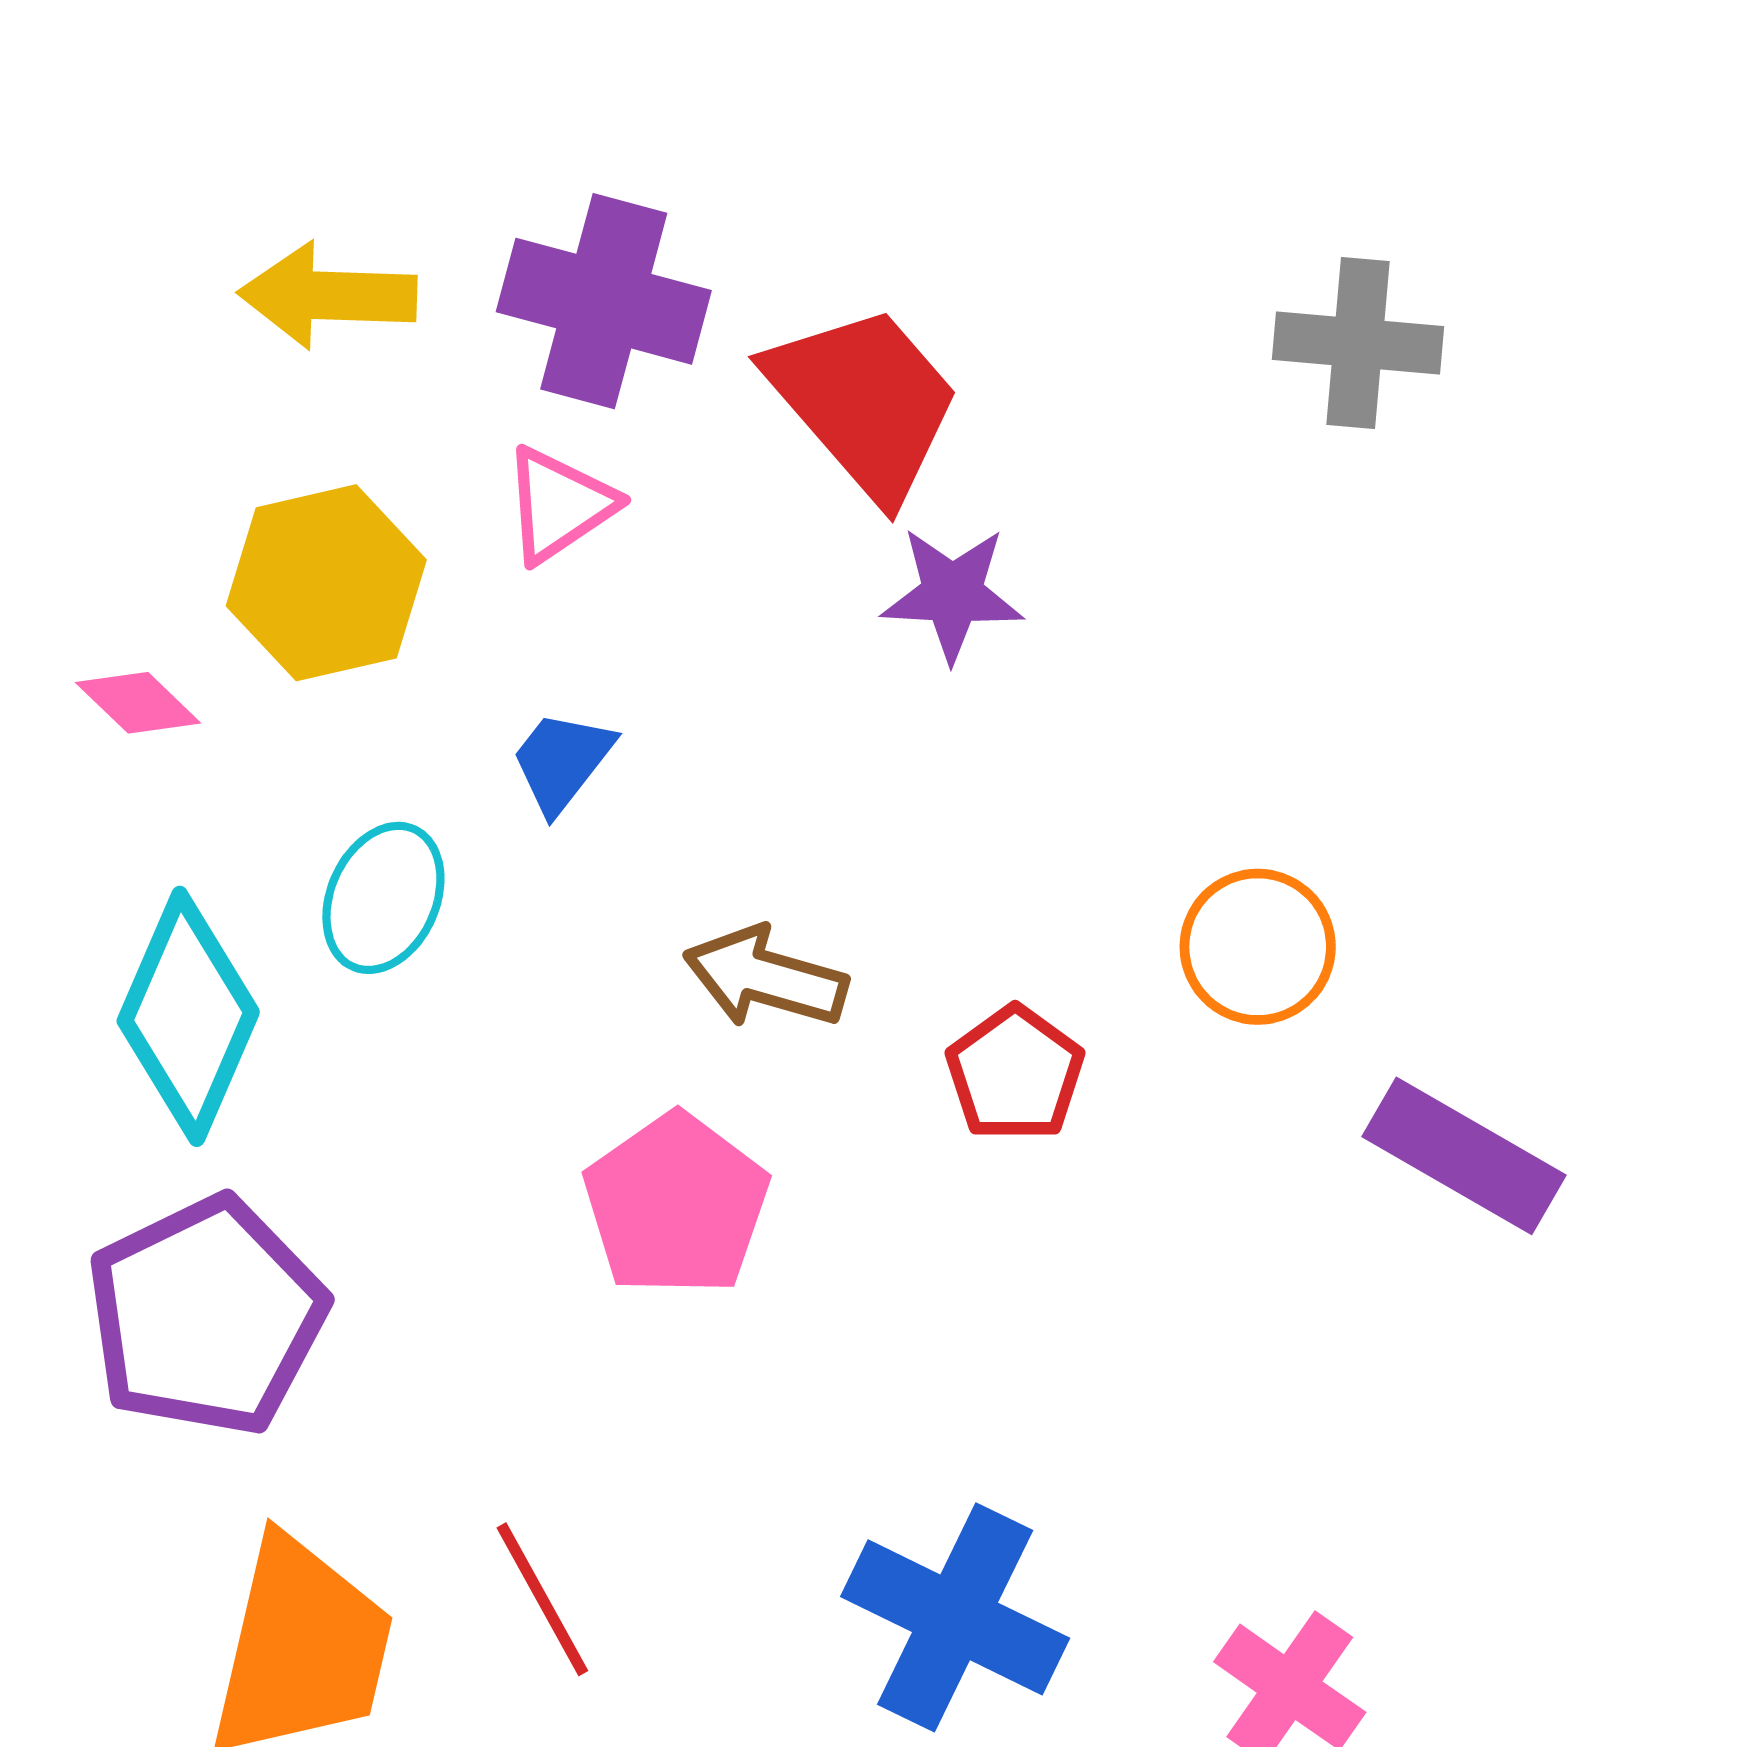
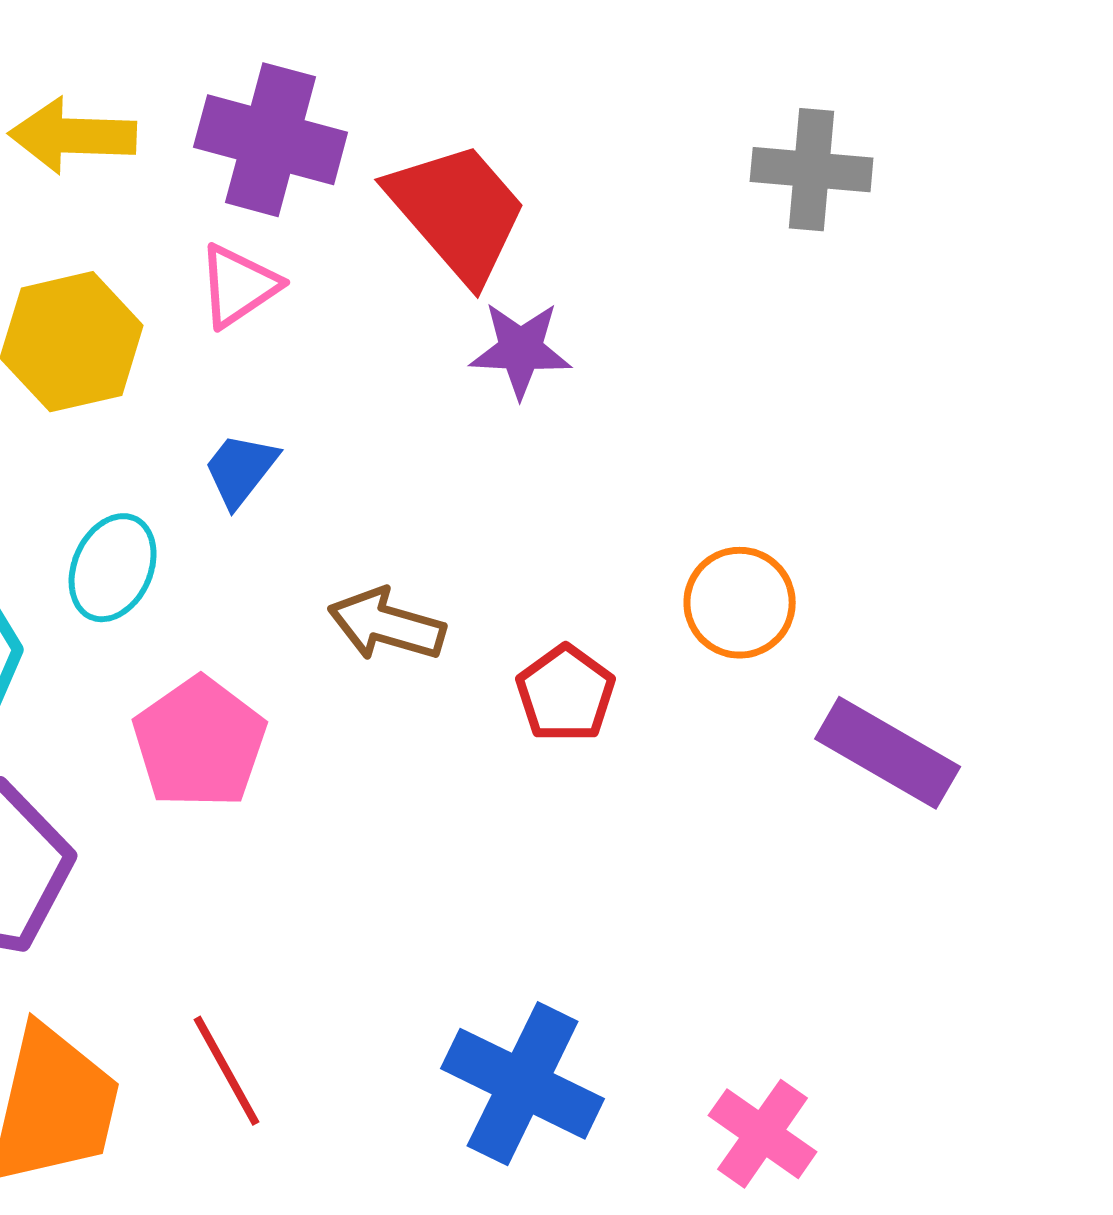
pink pentagon: (676, 1205) -> (200, 743), moved

